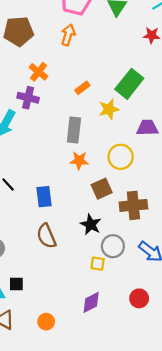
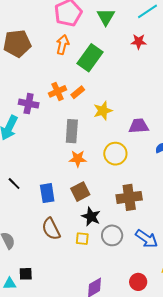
orange cross: (39, 72) -> (57, 91), moved, turned 30
green rectangle: (129, 84) -> (90, 58), moved
brown square: (102, 189) -> (80, 192), moved
yellow square: (97, 264) -> (82, 239), moved

